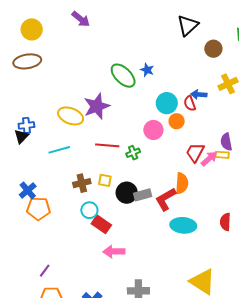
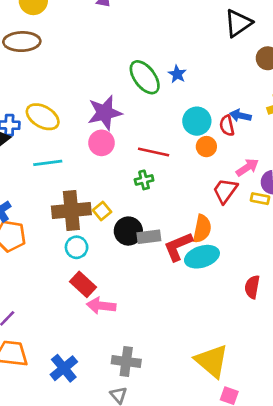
yellow ellipse: (71, 116) -> (43, 117), moved
pink circle: (153, 130) -> (101, 143), moved
red line: (107, 145) -> (154, 152), moved
pink arrow: (209, 159) -> (247, 167), moved
yellow square: (105, 180) -> (102, 211), turned 32
brown cross: (82, 183) -> (71, 210), size x1.6
red rectangle: (101, 224) -> (83, 284), moved
cyan ellipse: (183, 225) -> (202, 257), moved, turned -30

